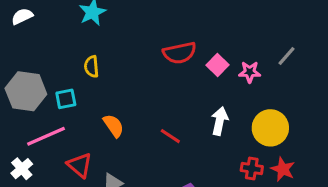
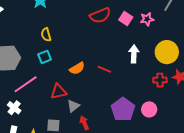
cyan square: (66, 99) -> (45, 57), moved
orange semicircle: (114, 126) -> (77, 68), moved, turned 105
red triangle: (80, 165) -> (59, 92), moved, turned -42

